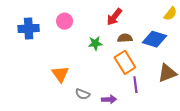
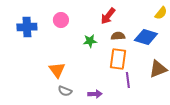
orange rectangle: (125, 62) -> (118, 59), turned 40
gray semicircle: (83, 94) -> (65, 91), moved
purple arrow: (109, 99) -> (95, 94), moved

